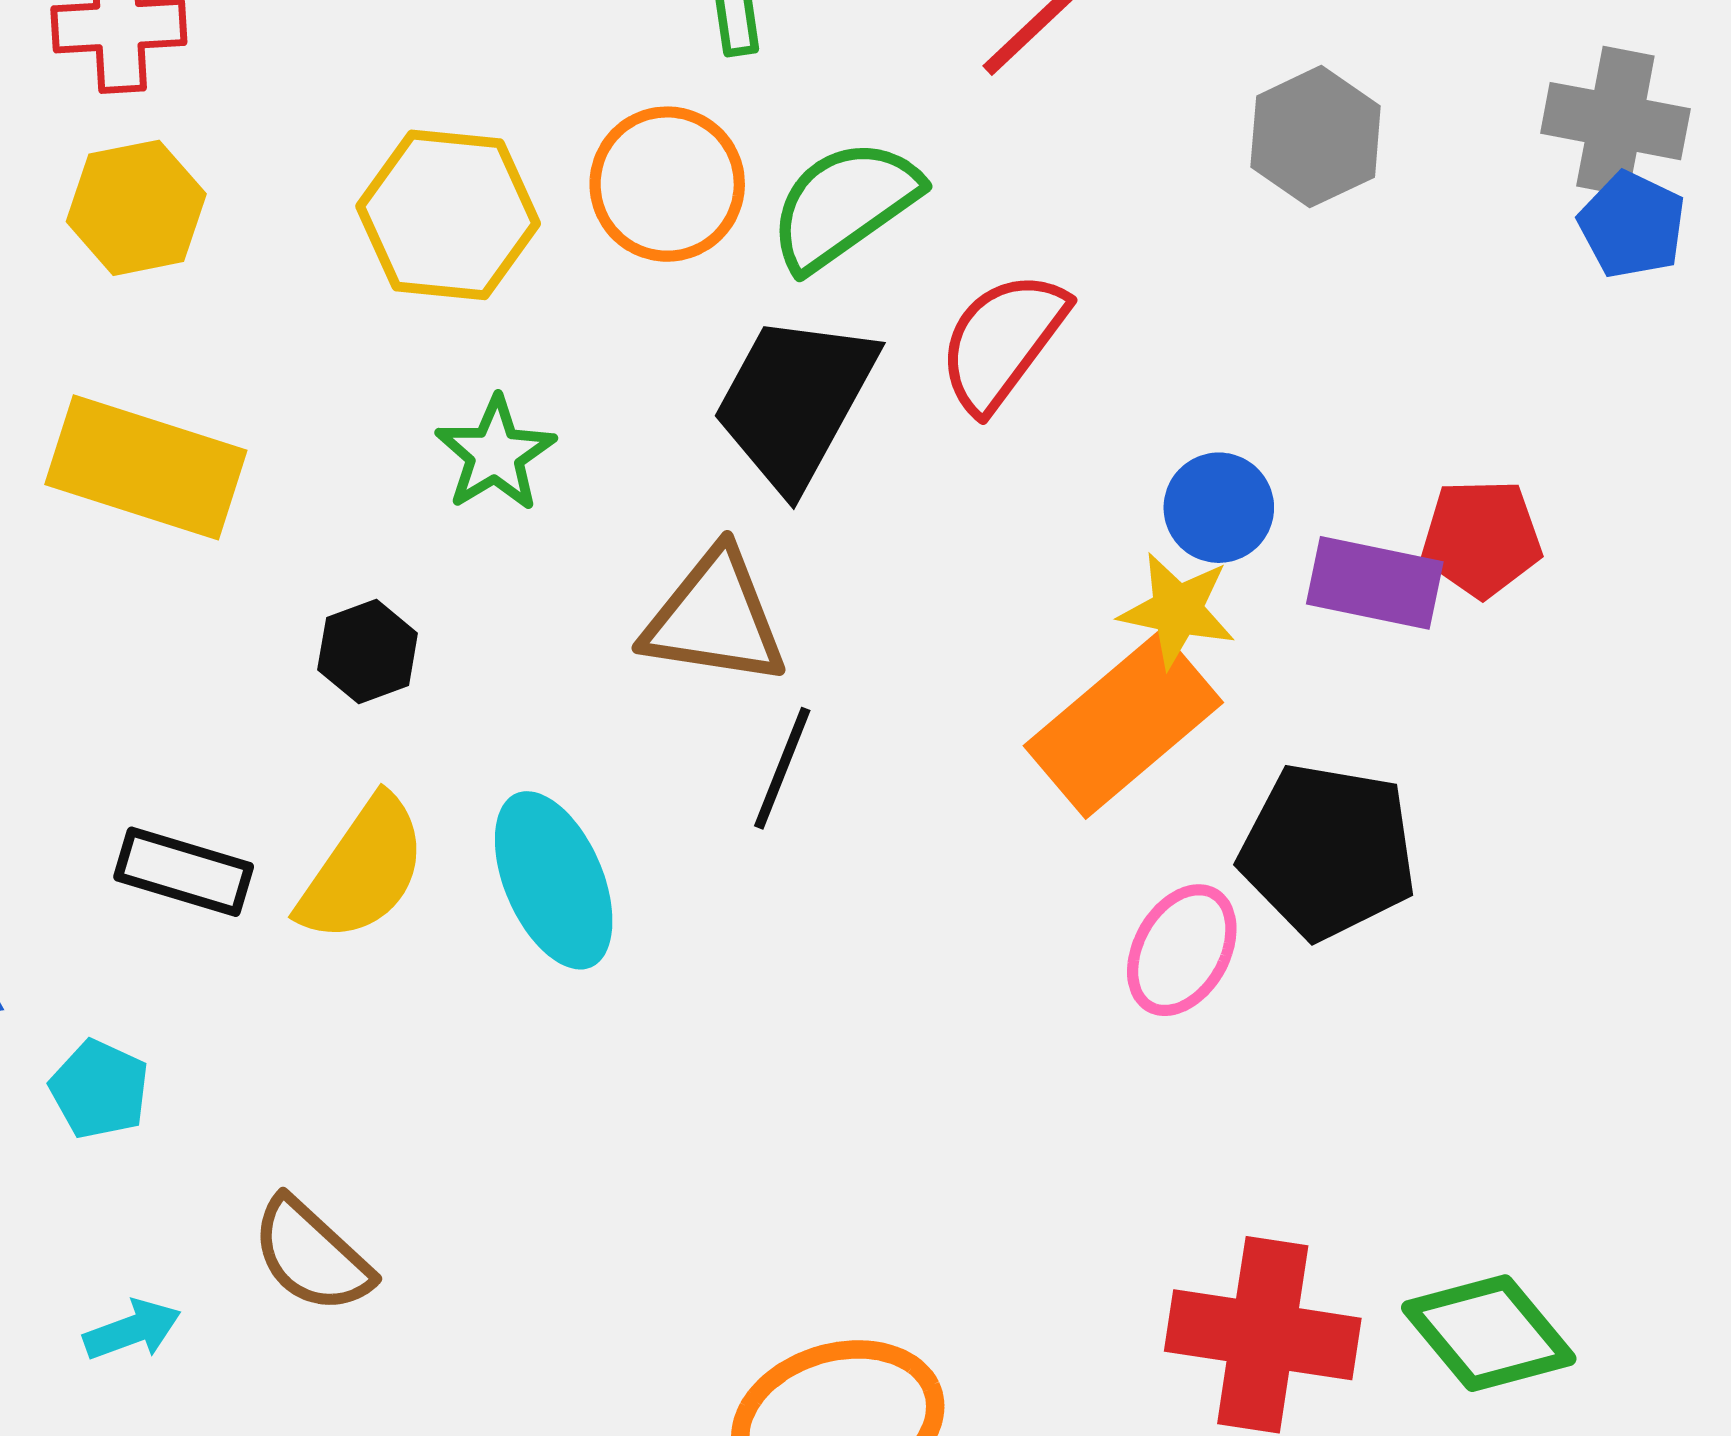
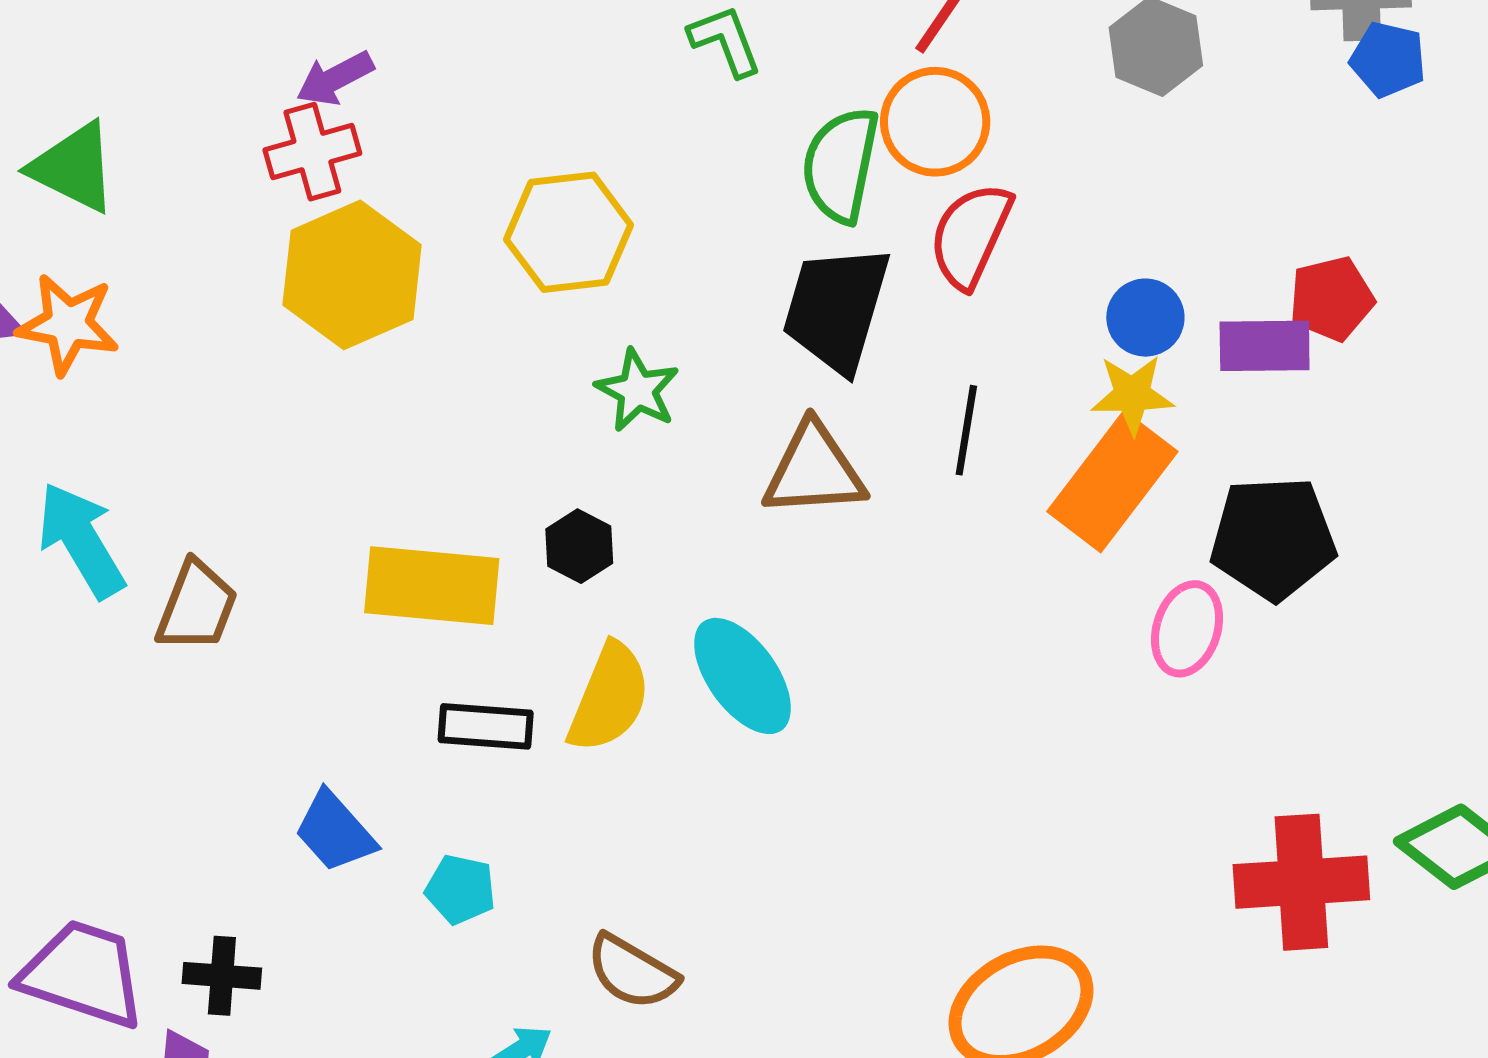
orange circle: (667, 184) -> (935, 122), moved
green semicircle: (844, 205) -> (841, 165), turned -31
yellow hexagon: (136, 208) -> (352, 275), size x1.5
yellow rectangle: (146, 467) -> (432, 586), moved
black line: (782, 768) -> (966, 430), moved

